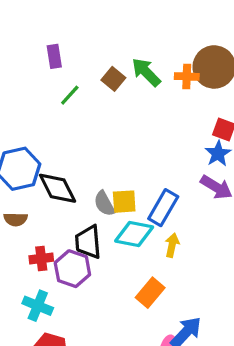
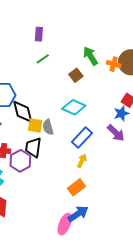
brown square: (113, 79) -> (76, 75), moved
yellow square: (124, 202) -> (35, 125), moved
cyan diamond: (134, 234) -> (74, 107), moved
orange rectangle: (150, 293) -> (76, 187), moved

